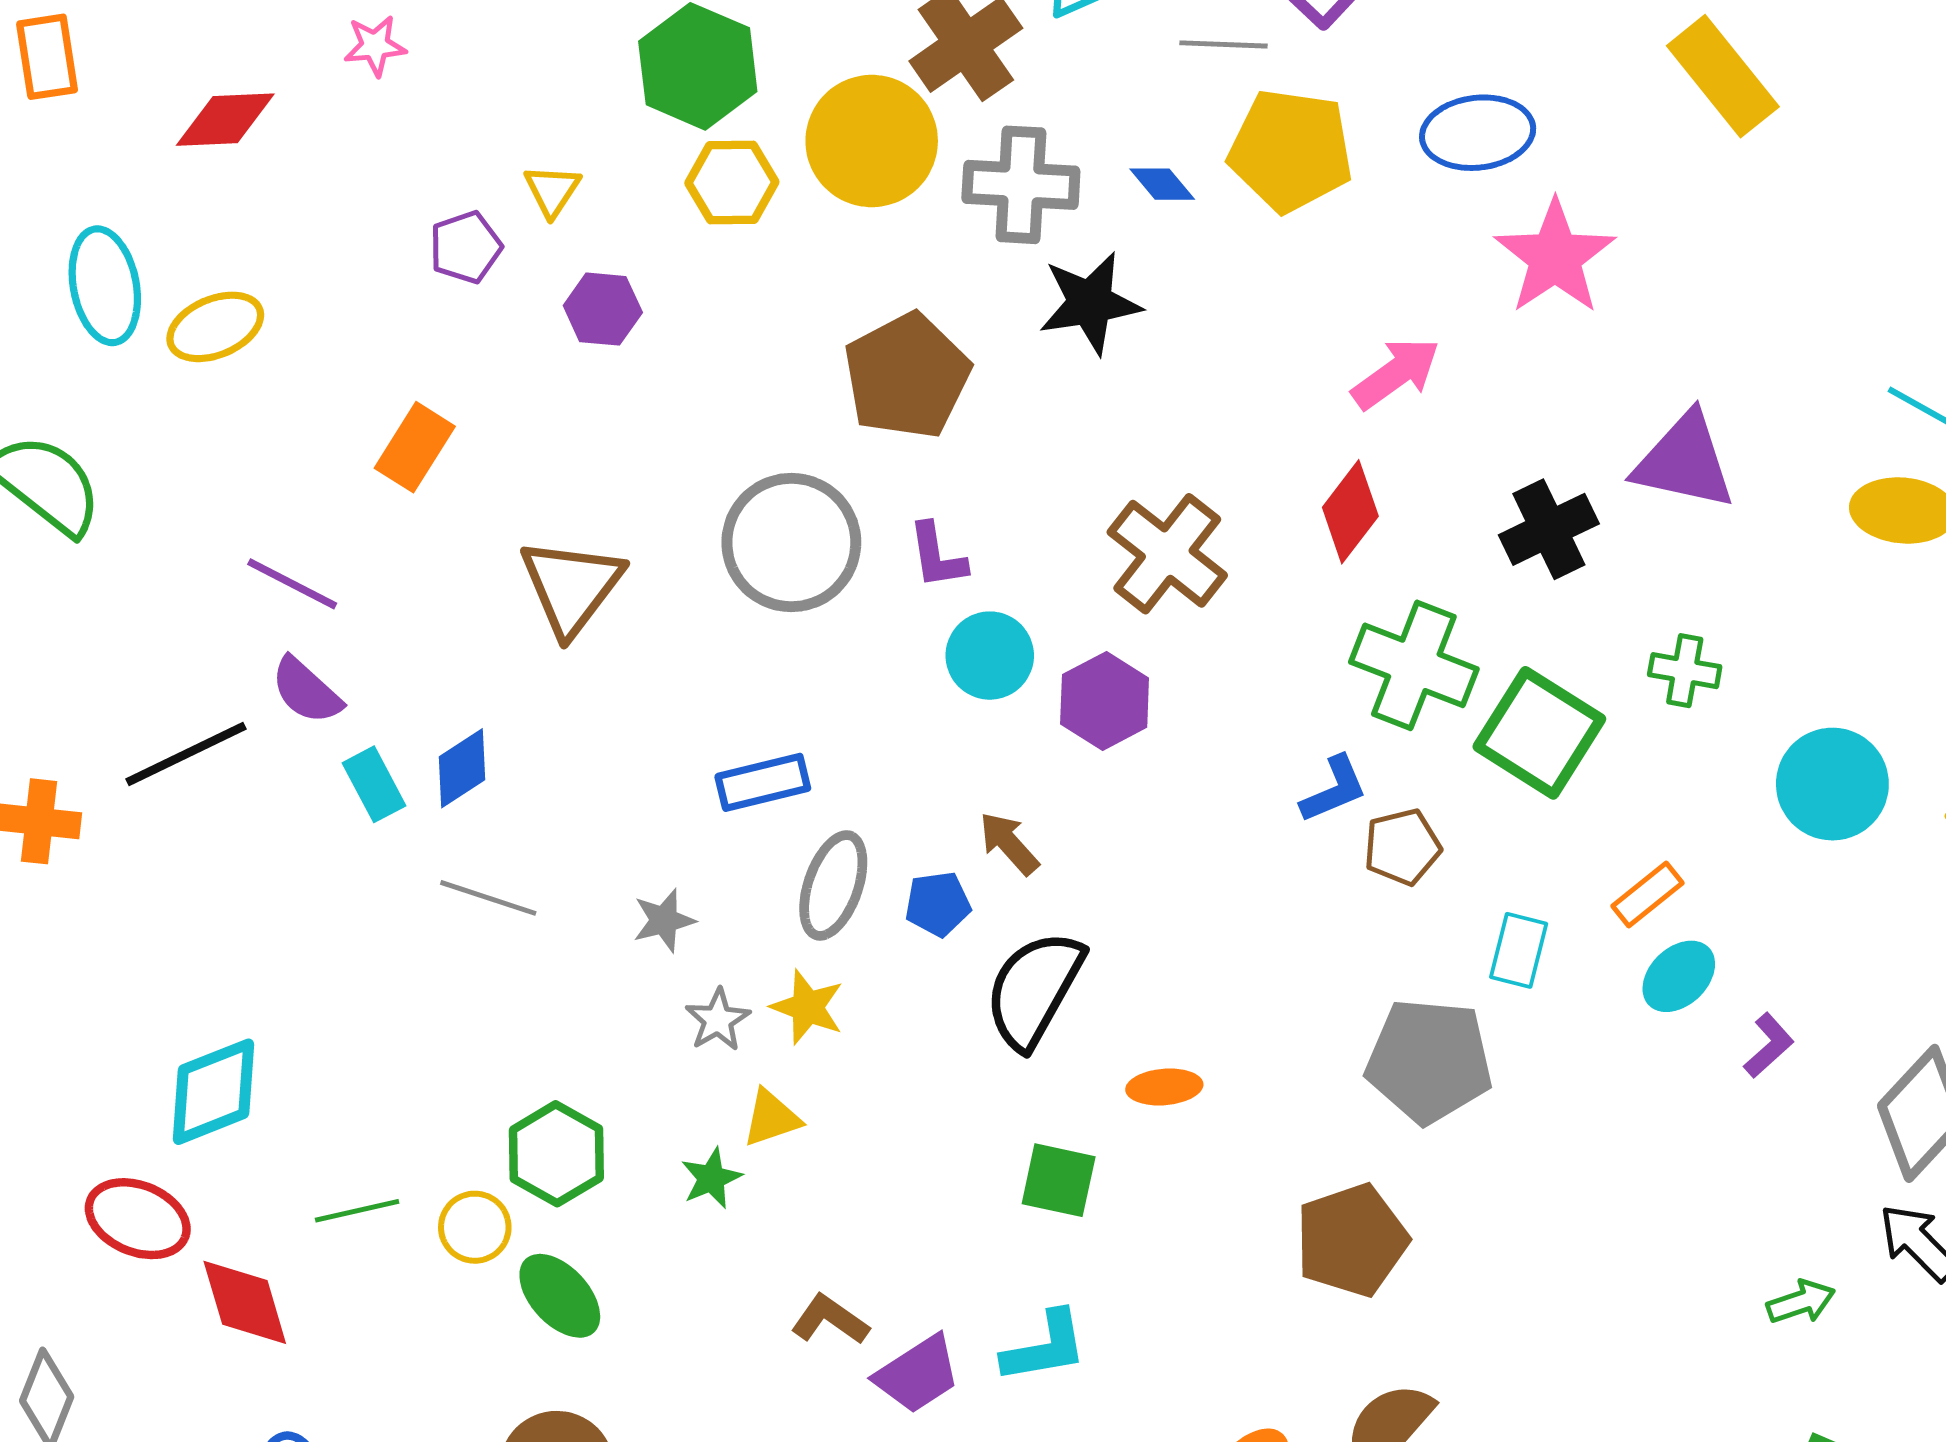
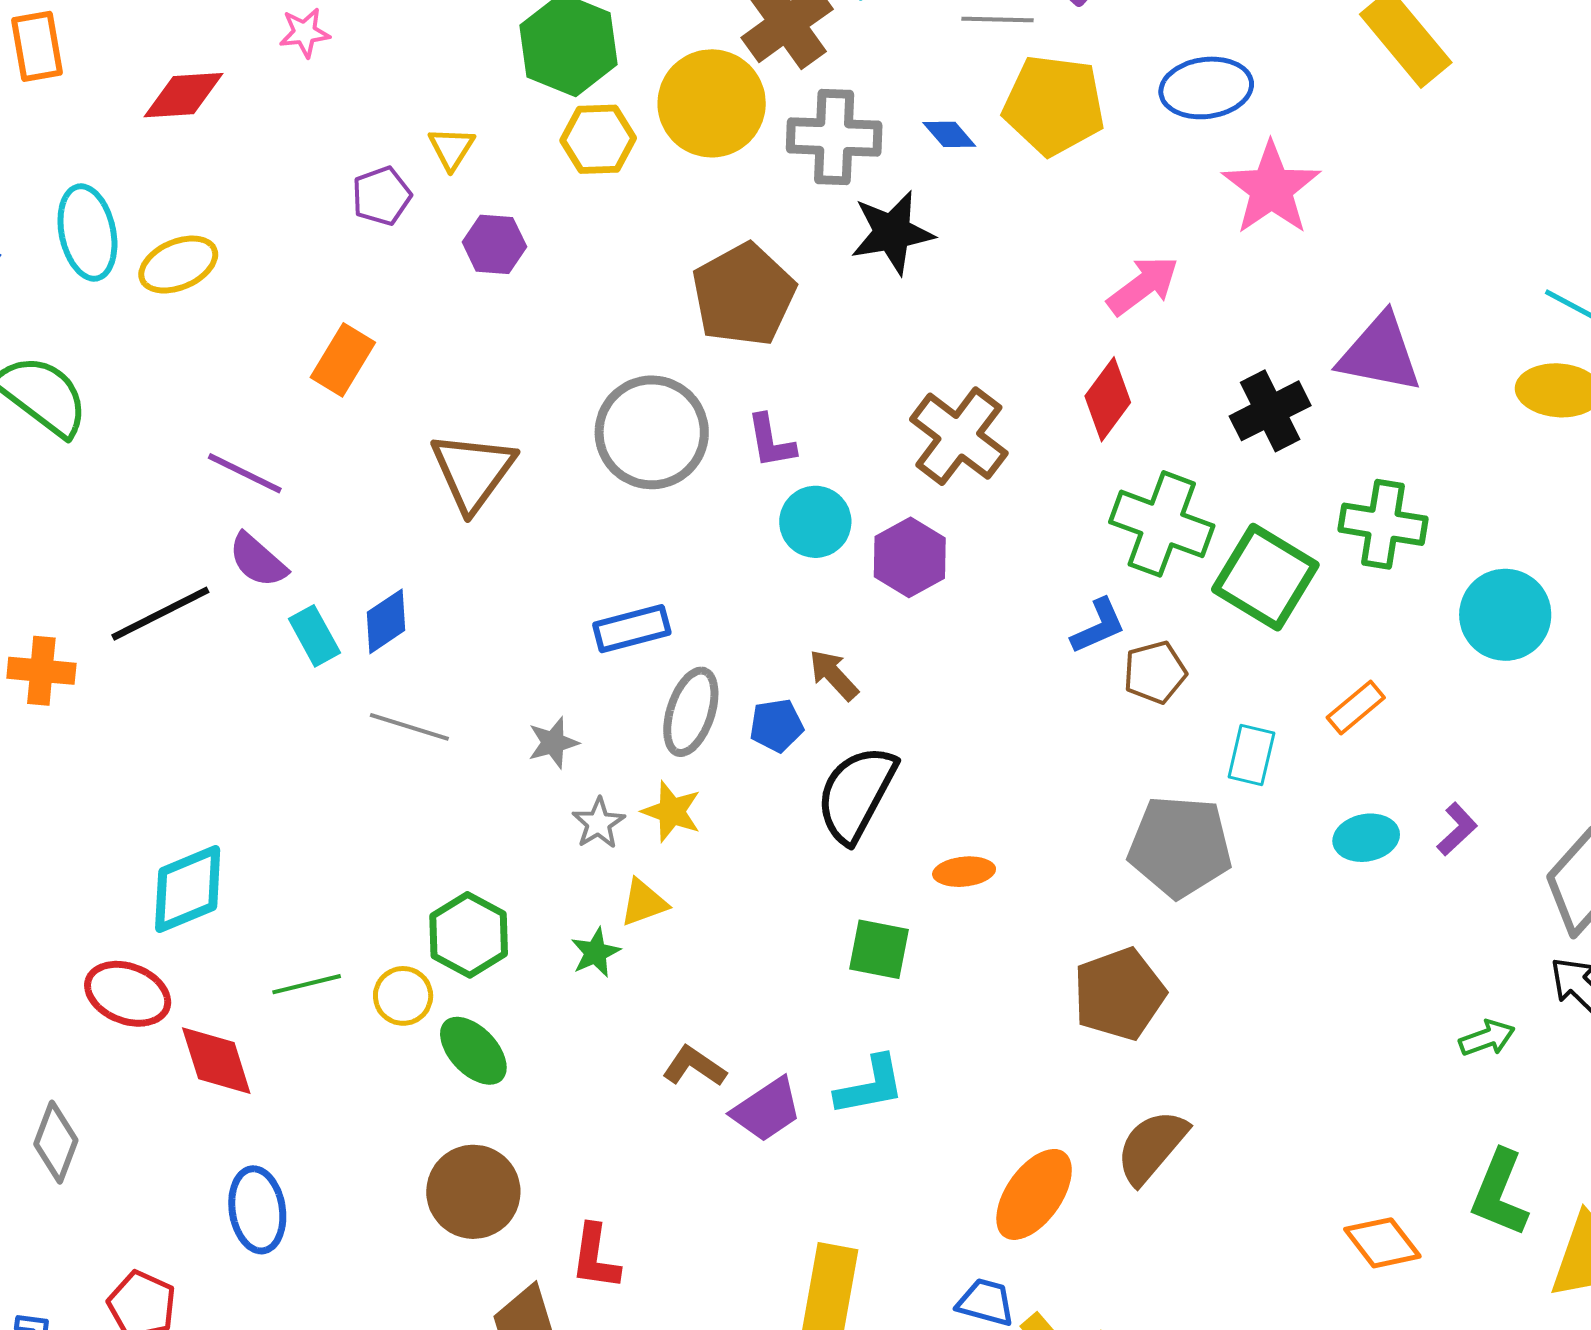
green cross: (1685, 671) -> (1383, 524), size x1.5
cyan ellipse: (1679, 976) -> (1366, 838), moved, turned 34

